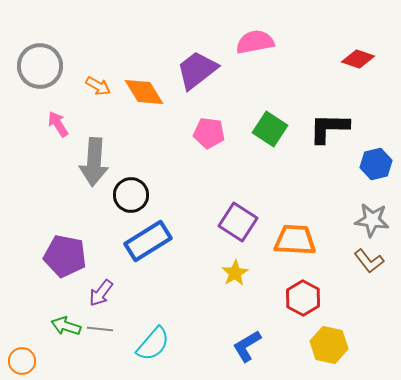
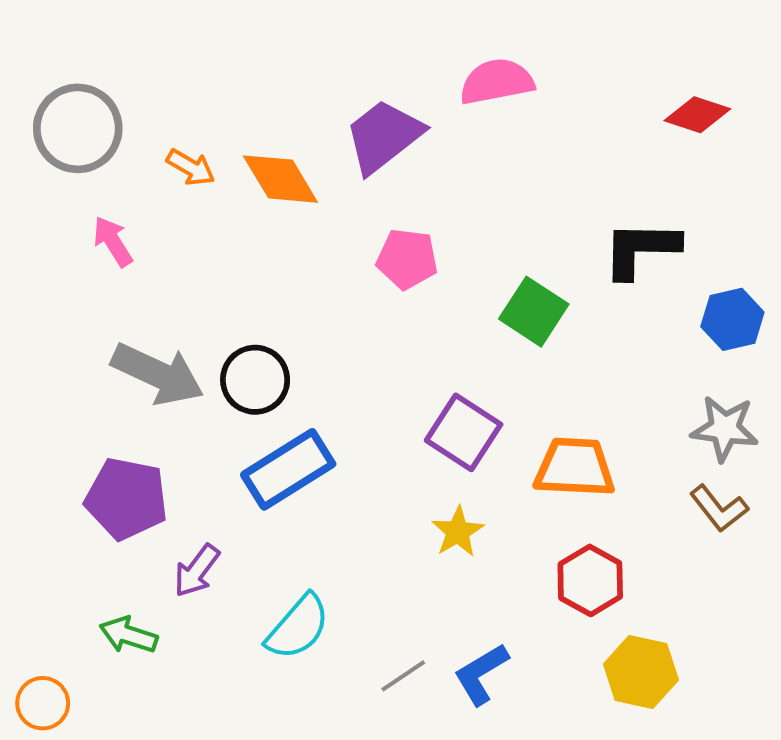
green square: (270, 129) -> (534, 312), moved
gray arrow: (94, 162) -> (158, 374), moved, turned -69
gray line: (100, 329) -> (403, 676), moved, turned -40
cyan semicircle: (153, 344) -> (298, 627), moved

